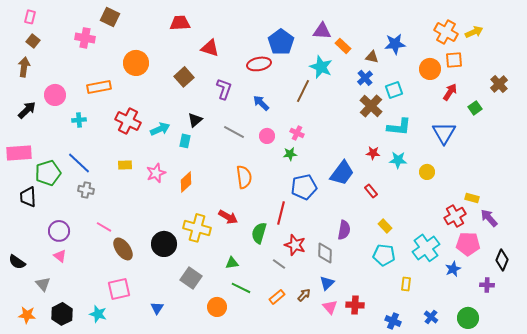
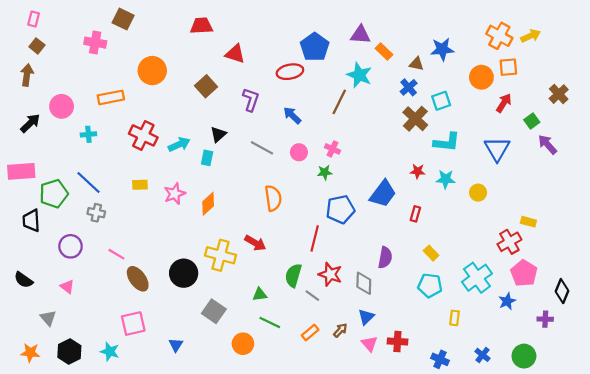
red rectangle: (371, 191) -> (415, 214), turned 56
purple arrow: (489, 218) -> (547, 144), moved
purple circle: (59, 231) -> (71, 246), moved
green semicircle: (259, 233) -> (293, 275), moved
pink pentagon: (468, 244) -> (524, 273), turned 30
black semicircle: (17, 262) -> (23, 280), moved

